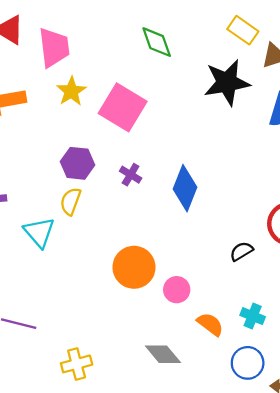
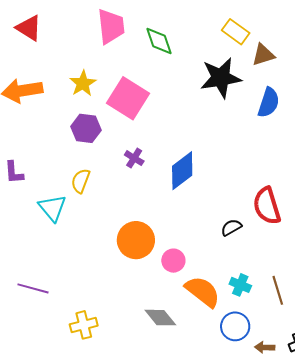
pink trapezoid: (54, 47) -> (111, 26), moved
purple hexagon: (77, 163) -> (86, 128), moved
blue diamond: (185, 188) -> (182, 171), turned 30
orange semicircle: (210, 324) -> (203, 292), size x1.5

